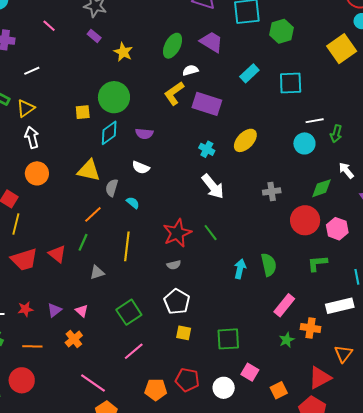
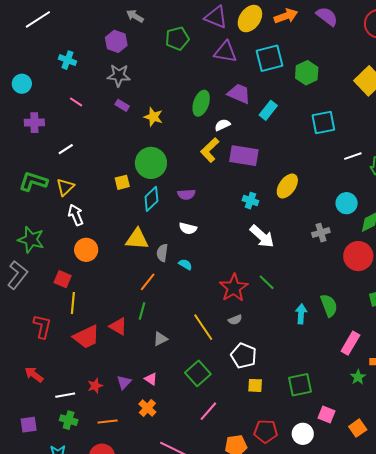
cyan rectangle: (249, 73) -> (268, 110), moved
cyan circle: (304, 143) -> (347, 203), moved
yellow line: (127, 246) -> (203, 327), moved, turned -32

